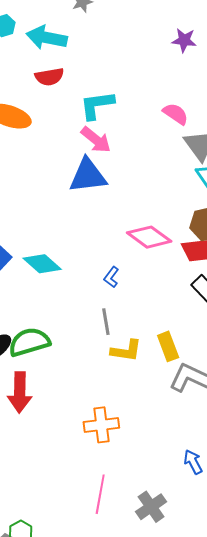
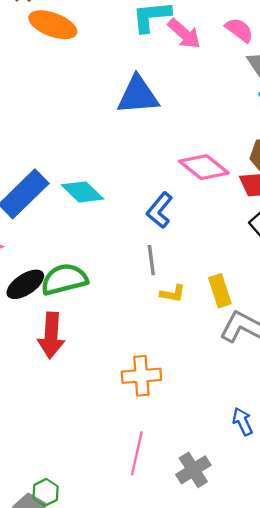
pink arrow: (96, 140) -> (184, 34), moved
blue L-shape: (111, 277) -> (160, 210), size x1.5
yellow L-shape: (126, 351) -> (173, 294), size x0.7

